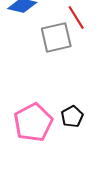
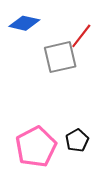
red line: (76, 17) -> (81, 36), turned 70

